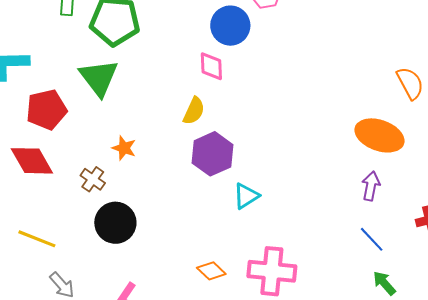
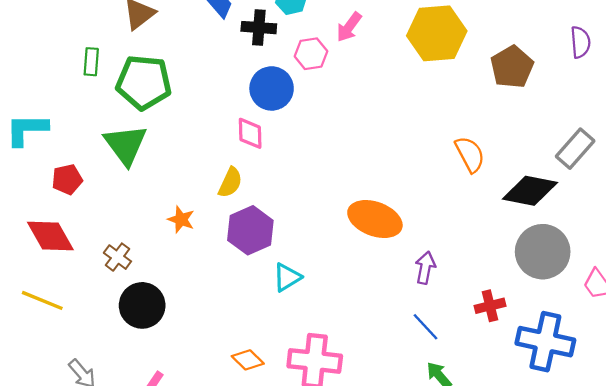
red pentagon: (47, 110) -> (67, 179), size x0.7
orange ellipse: (379, 135) -> (375, 219), moved
orange star: (124, 148) -> (181, 219), moved
yellow line: (37, 239) -> (42, 300), moved

